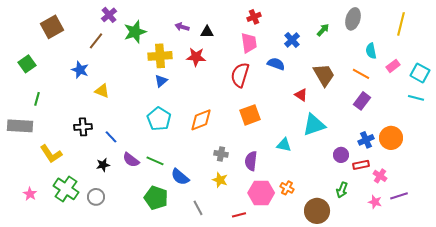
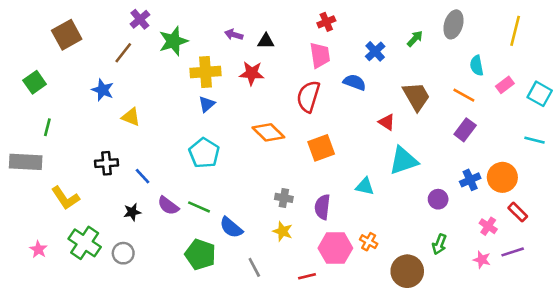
cyan line: (416, 98) -> (534, 140), moved
orange diamond: (201, 120) -> (268, 132), moved, turned 65
red rectangle: (361, 165) -> (518, 212), moved, turned 56

